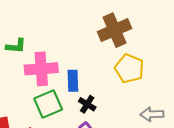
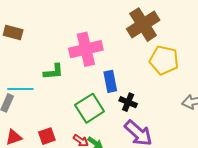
green L-shape: (16, 46) -> (53, 72), moved
pink cross: (41, 69) -> (86, 49), moved

